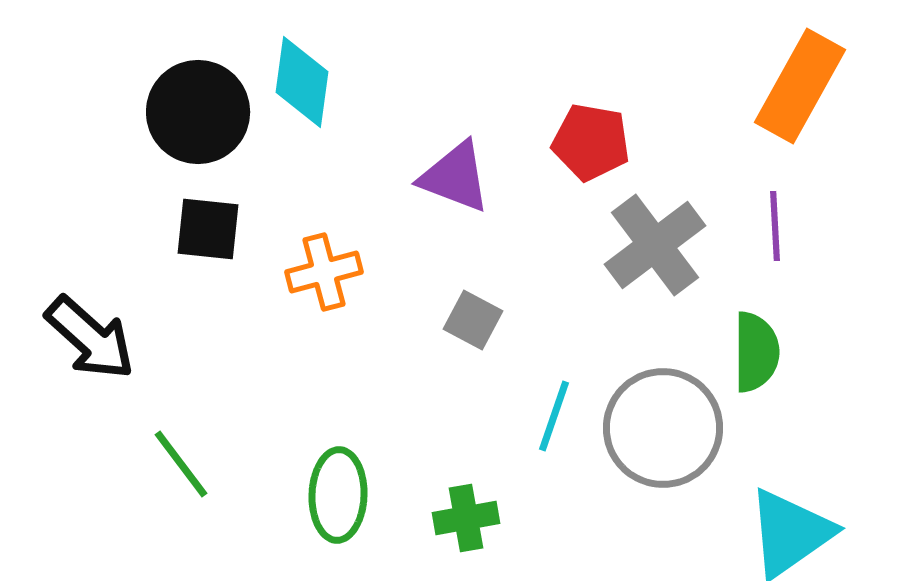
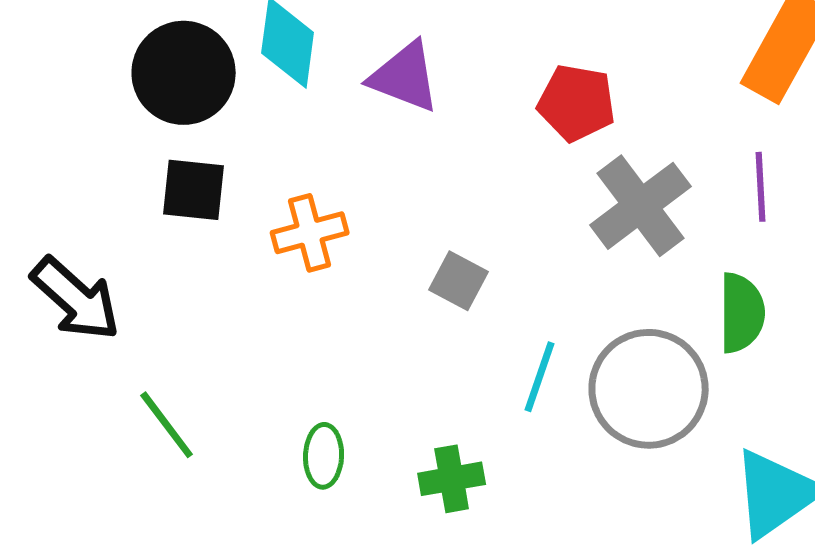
purple triangle: (455, 177) -> (405, 77), moved
green ellipse: (338, 495) -> (324, 456), size x0.7

